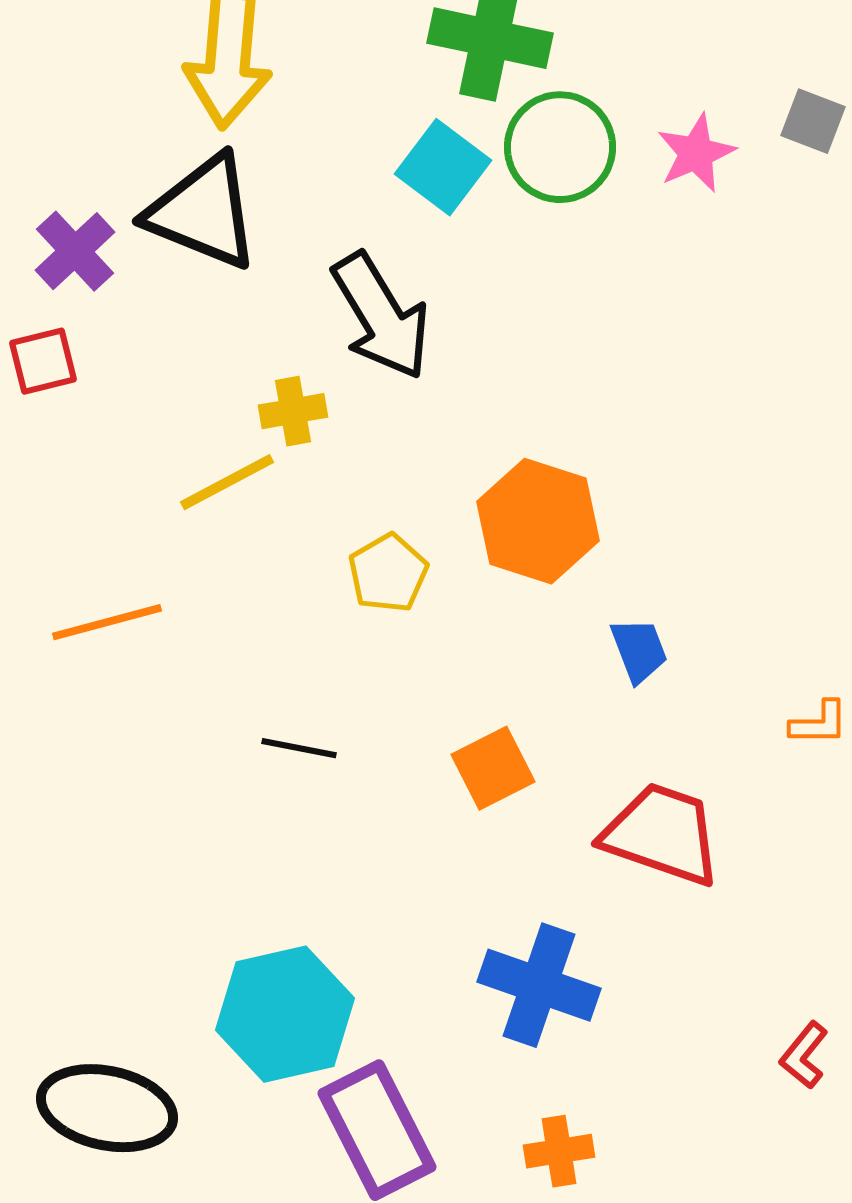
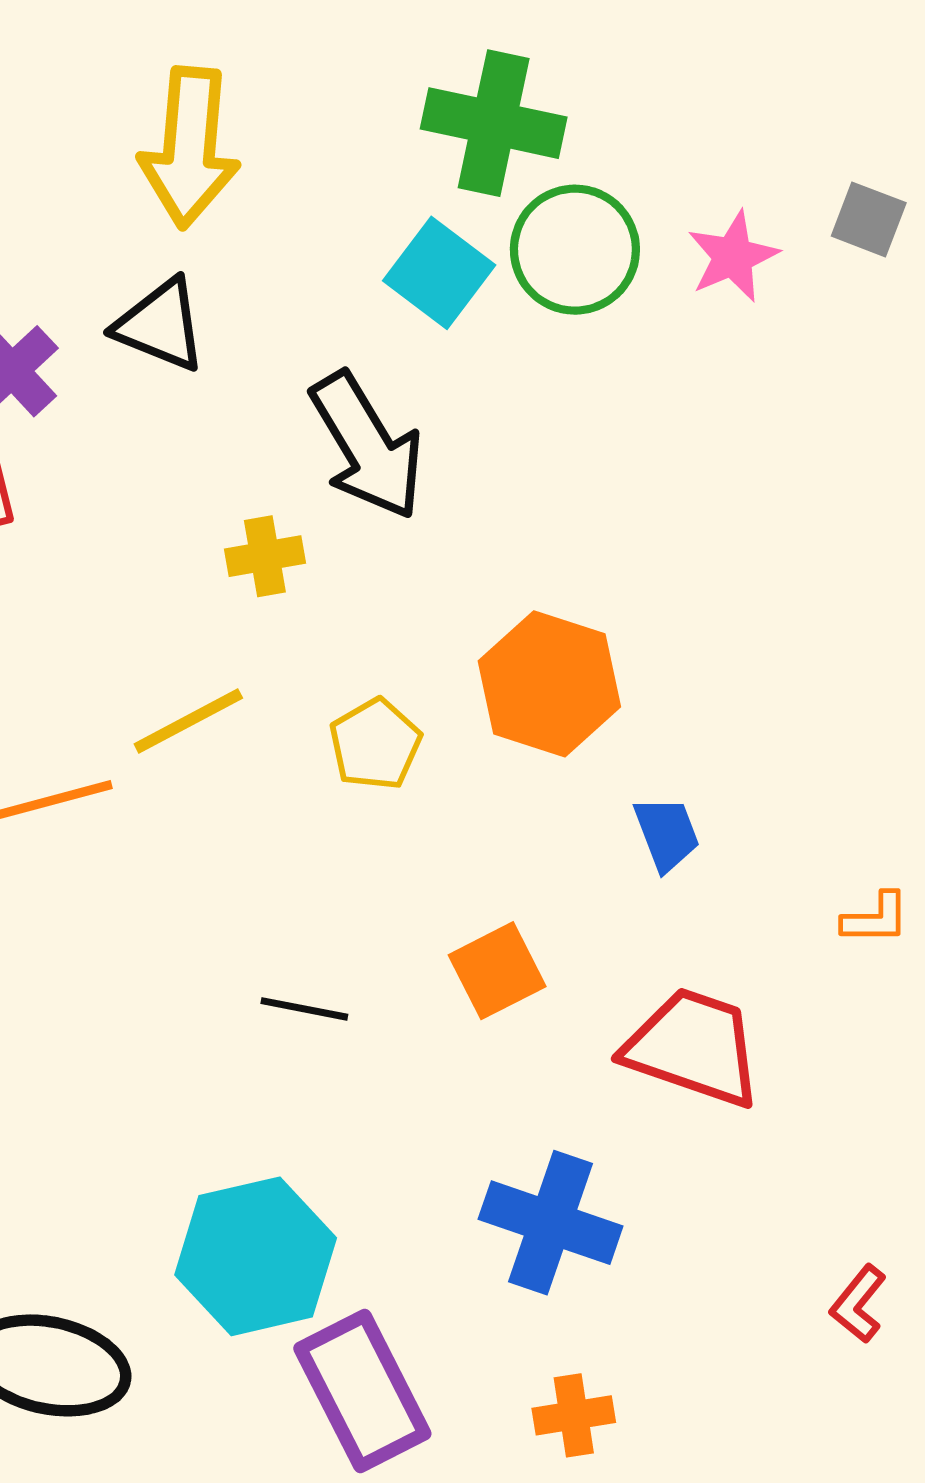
black triangle: (203, 212) -> (160, 325), size x0.7
yellow line: (227, 482) -> (188, 721), moved
black line: (299, 748) -> (304, 1009), moved

